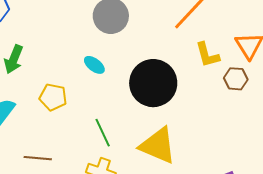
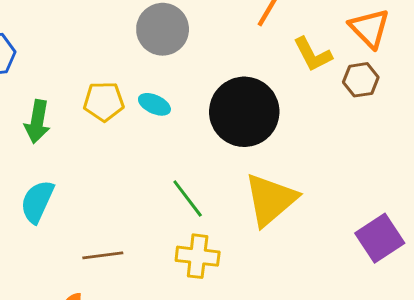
yellow pentagon: (53, 97) -> (104, 101), moved
yellow triangle: (158, 146) -> (271, 200), turned -51

